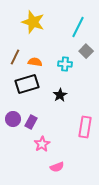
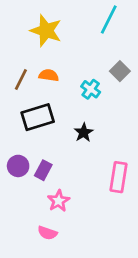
cyan line: (78, 27) -> (109, 20), moved
orange semicircle: (35, 62) -> (49, 75), moved
cyan cross: (65, 64) -> (91, 89), turned 32
pink semicircle: (57, 167) -> (47, 233), moved, turned 40

